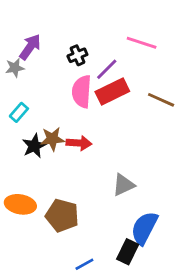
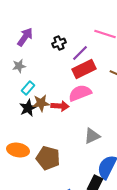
gray star: (15, 68) -> (19, 66), moved
pink semicircle: (82, 91) -> (80, 93), moved, turned 65
cyan rectangle: (19, 112) -> (28, 88), moved

